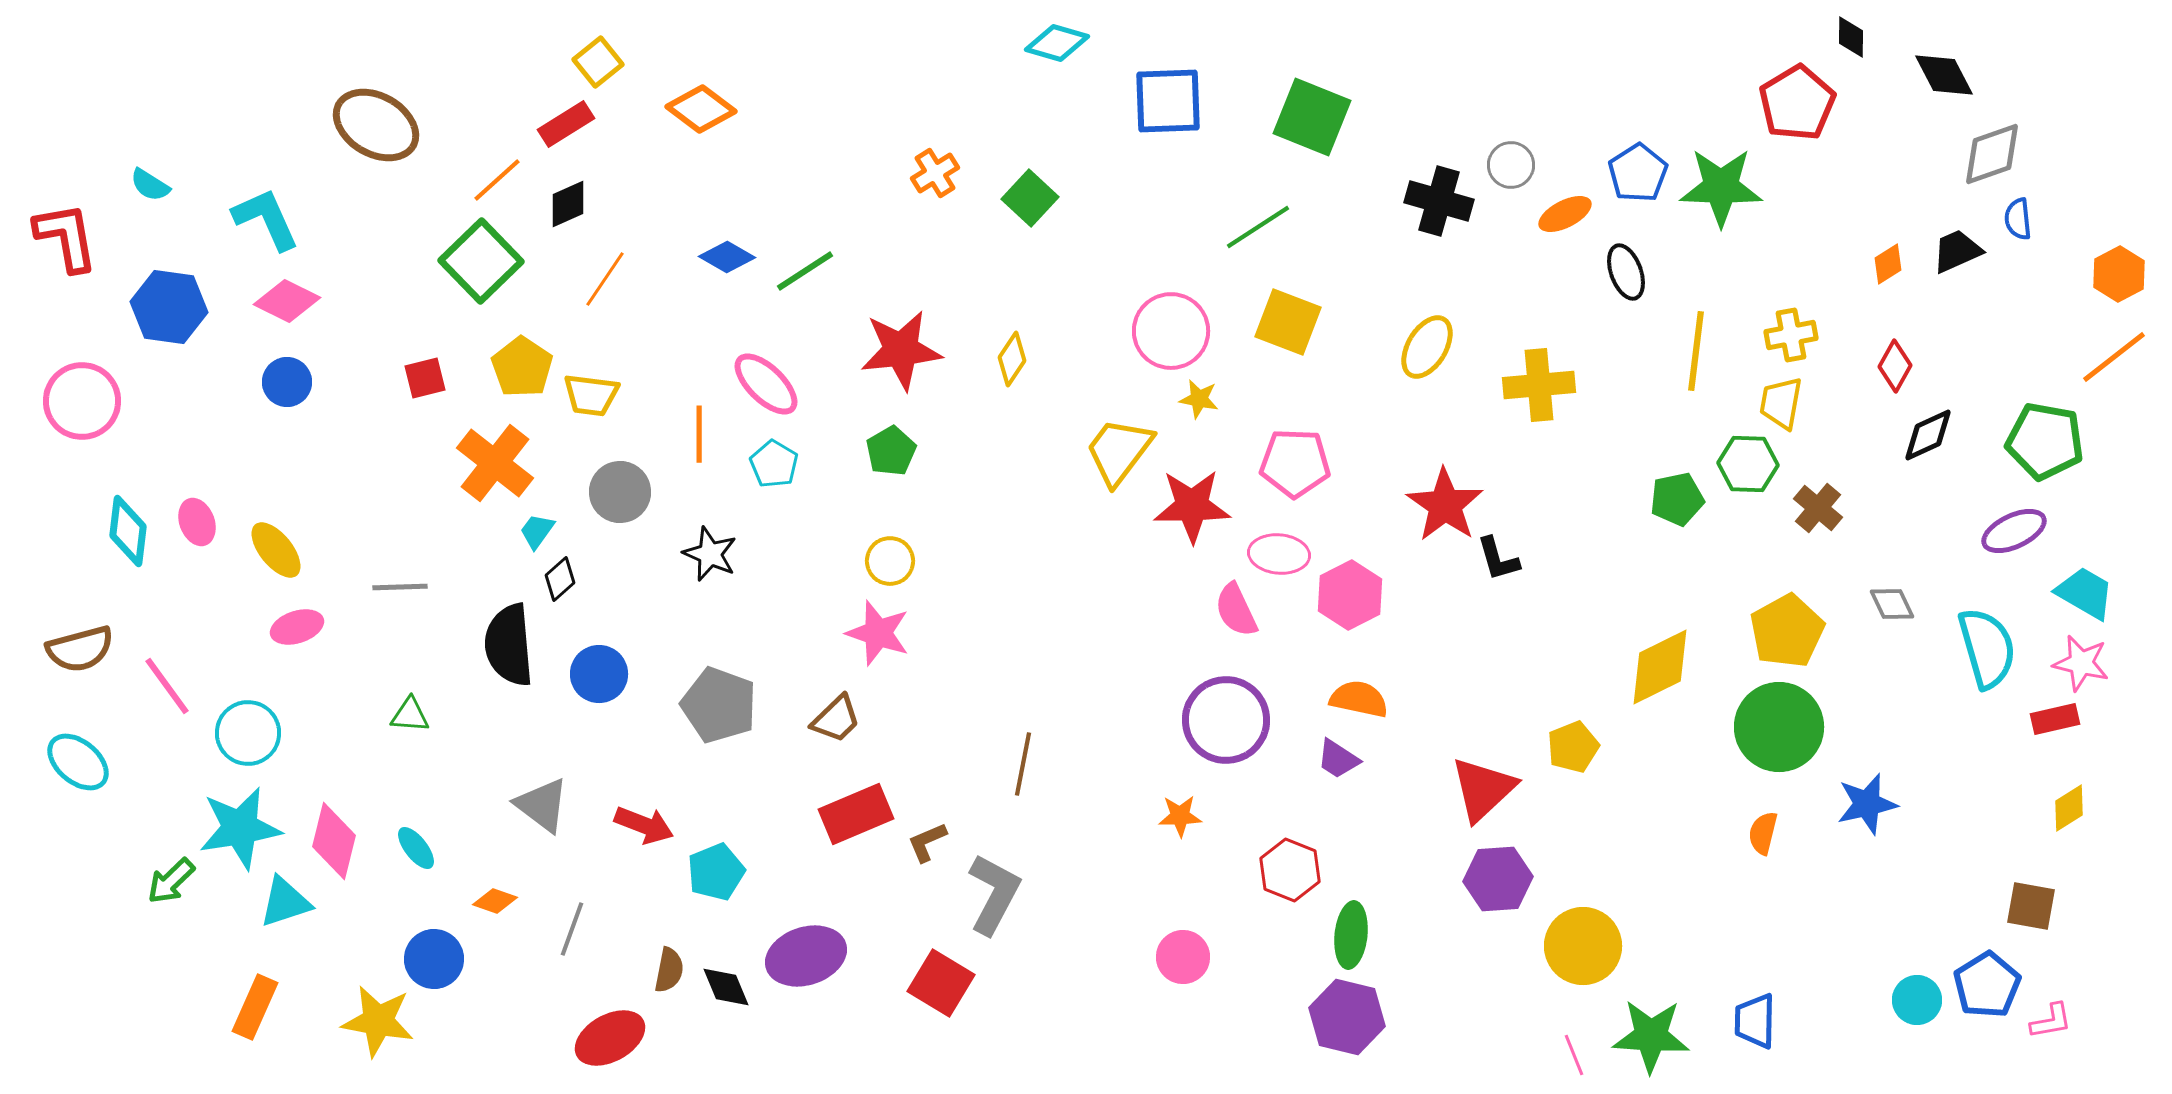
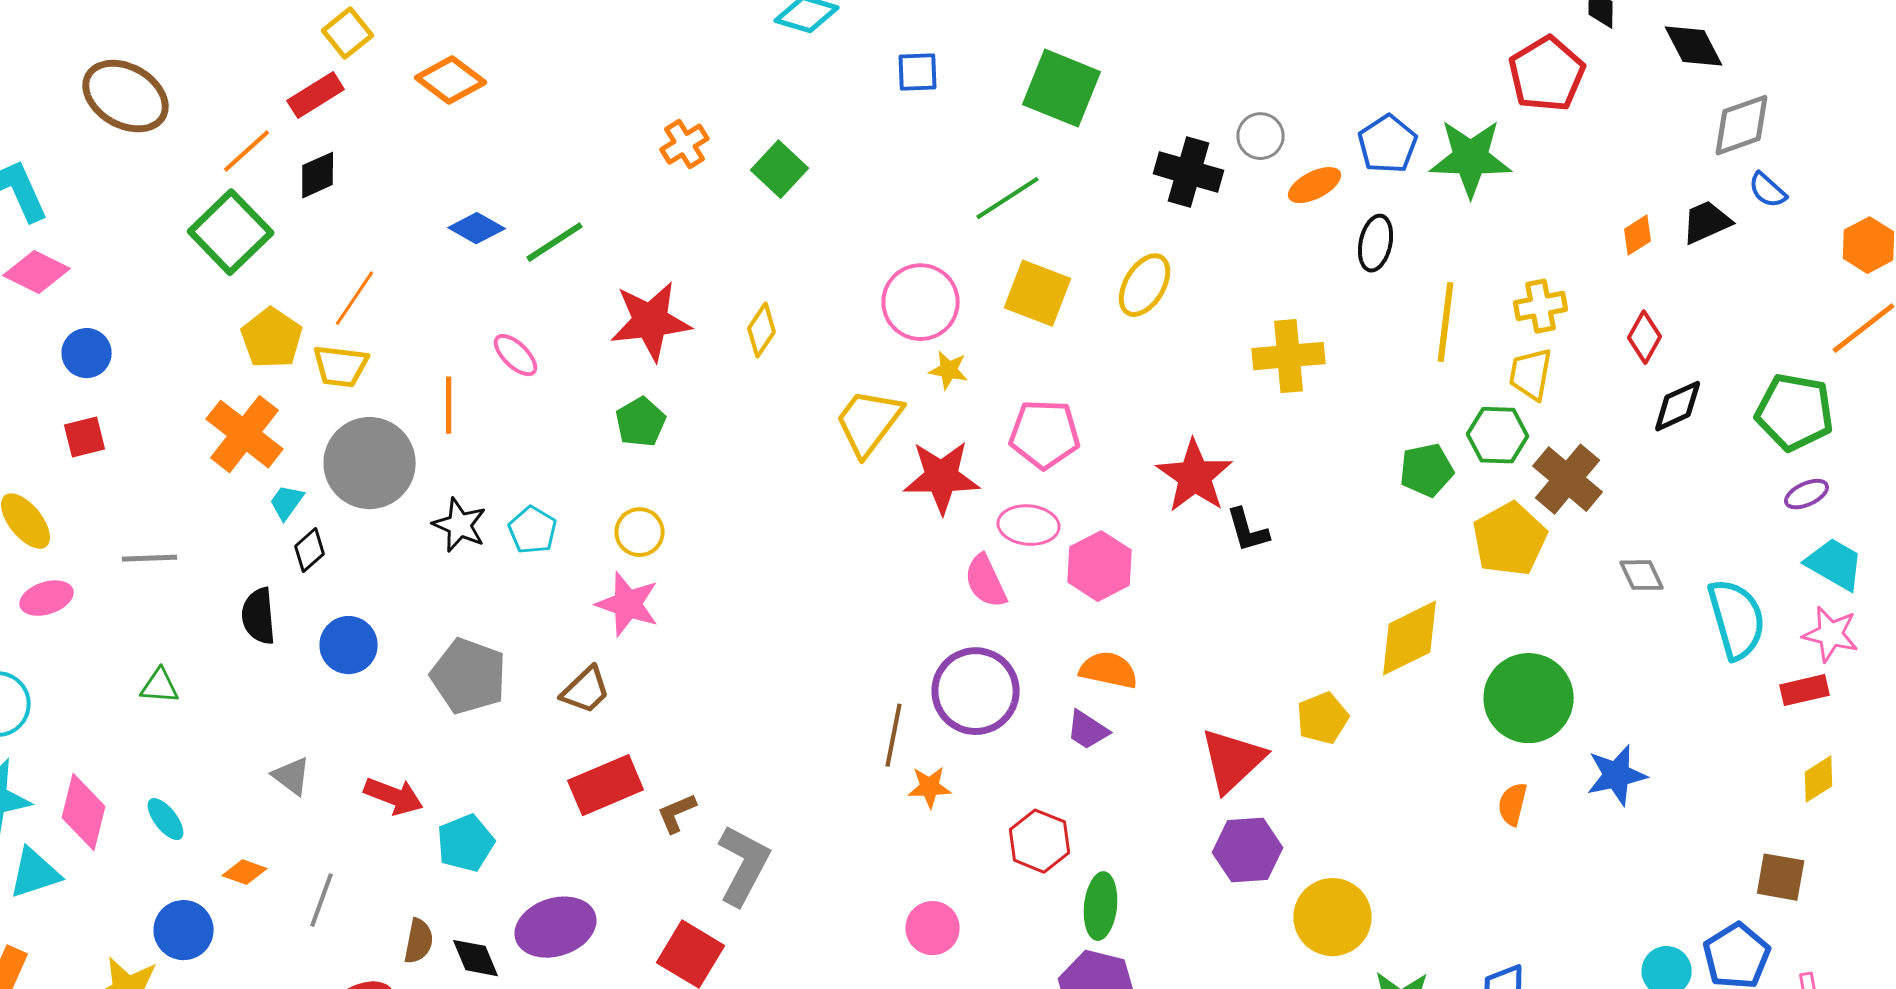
blue square: (1168, 101) -> (918, 72), size x0.6
blue semicircle: (2018, 219) -> (1768, 190), turned -42
black ellipse: (1626, 272) -> (1376, 243), turned 32
orange line: (605, 279) -> (355, 298), moved
yellow ellipse: (1427, 347) -> (1145, 285), moved
red square: (425, 378) -> (85, 437), moved
blue circle: (287, 382) -> (87, 353), moved
pink ellipse: (766, 384) -> (516, 355), size x0.7
cyan pentagon: (774, 464) -> (533, 530), moved
gray circle: (620, 492) -> (370, 463), size x1.5
brown cross: (1818, 508) -> (1568, 479), size x1.4
purple ellipse: (2014, 531) -> (1807, 494), moved, size x0.7
yellow pentagon: (1787, 631) -> (1510, 539), moved
black semicircle: (509, 645) -> (259, 616), size x0.7
brown line: (1023, 764) -> (894, 735), moved
gray triangle: (542, 805) -> (292, 776), size x0.7

